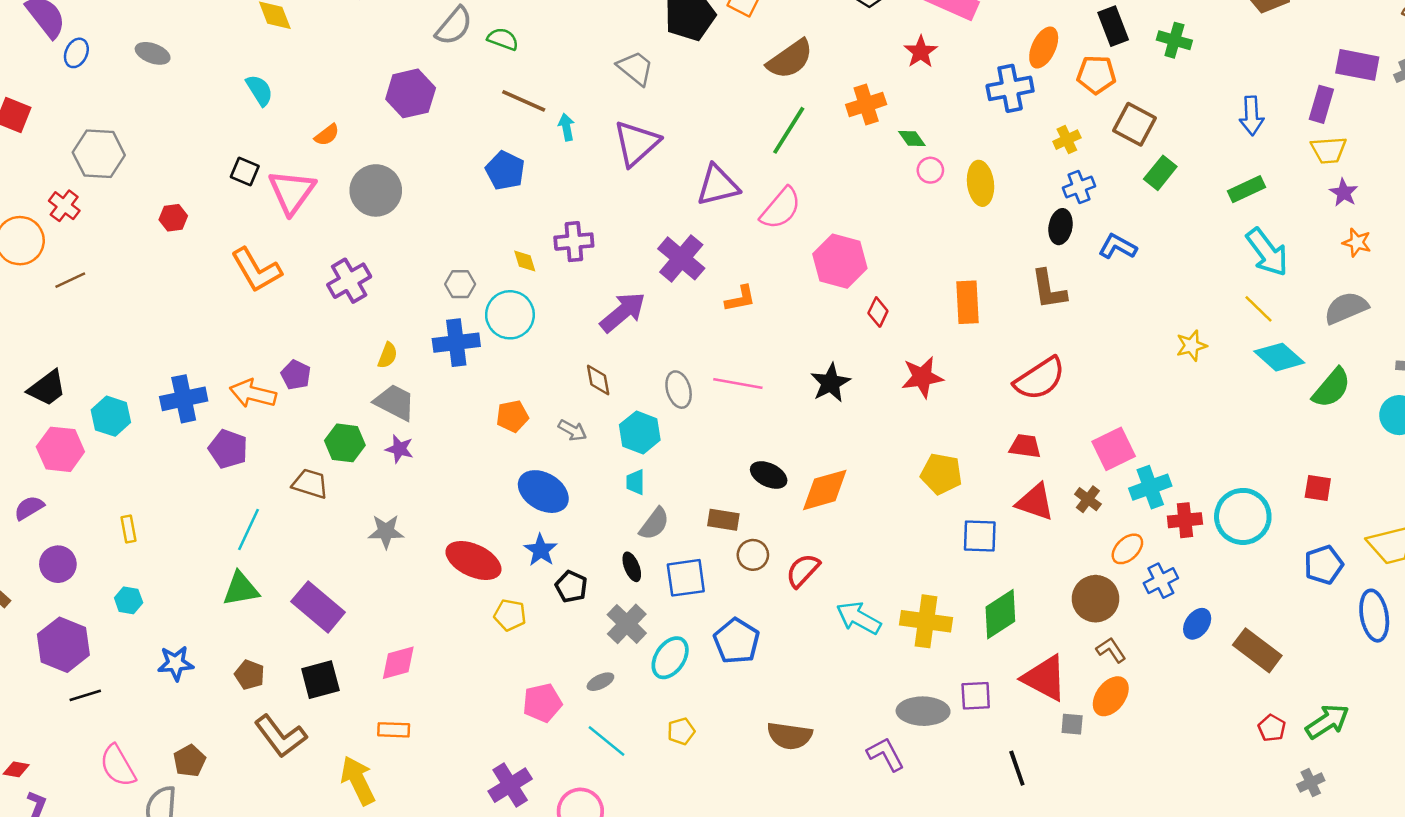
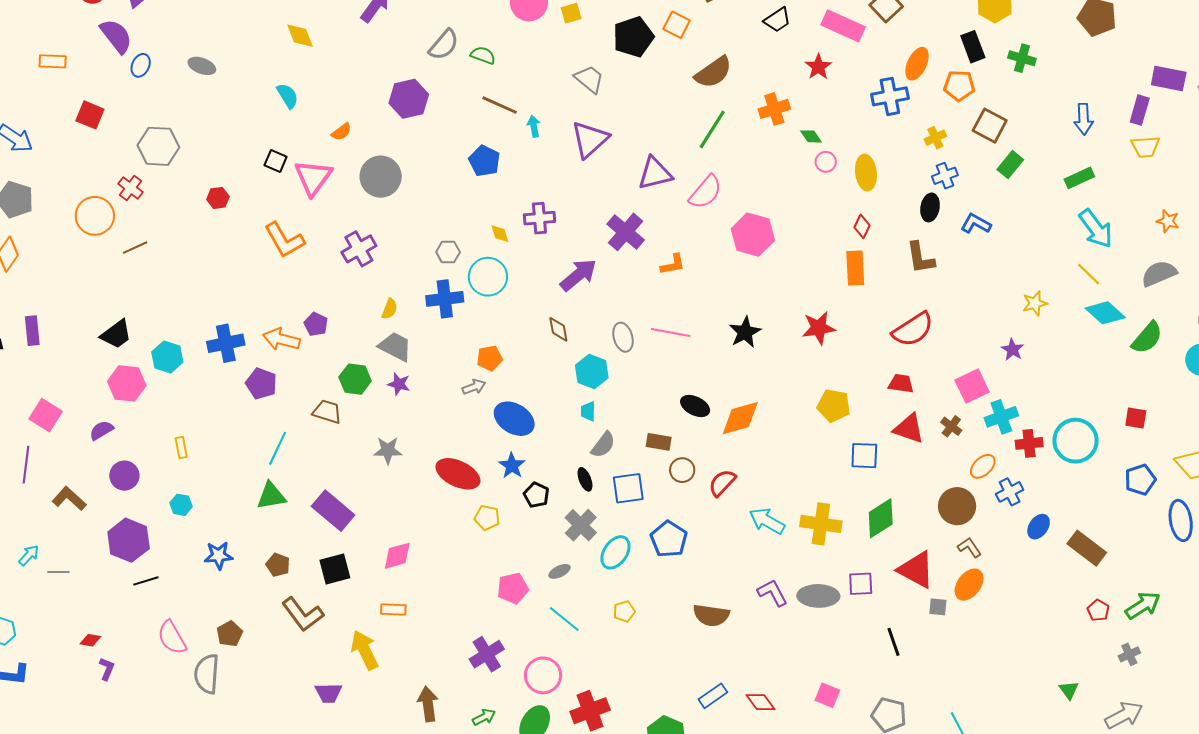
purple star: (1344, 193) -> (1012, 350), moved
red diamond: (878, 312) -> (862, 226), moved
gray arrow: (572, 430) -> (474, 387), moved, turned -50
purple L-shape: (886, 754) -> (772, 593), moved

